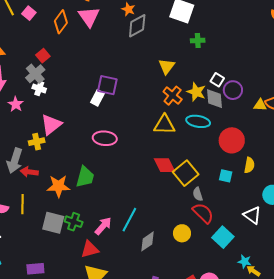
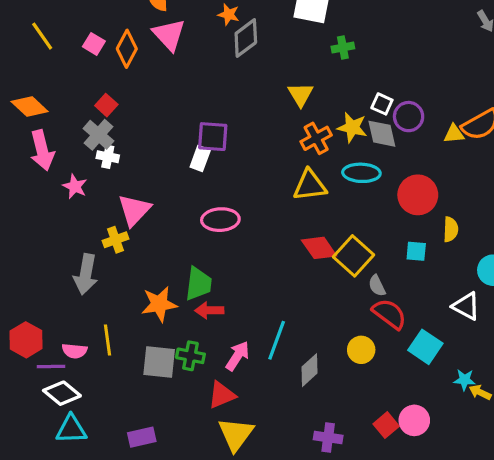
pink square: (29, 13) -> (94, 44), moved
orange cross: (173, 96) -> (316, 138), turned 30
red arrow: (29, 172) -> (209, 310), moved

